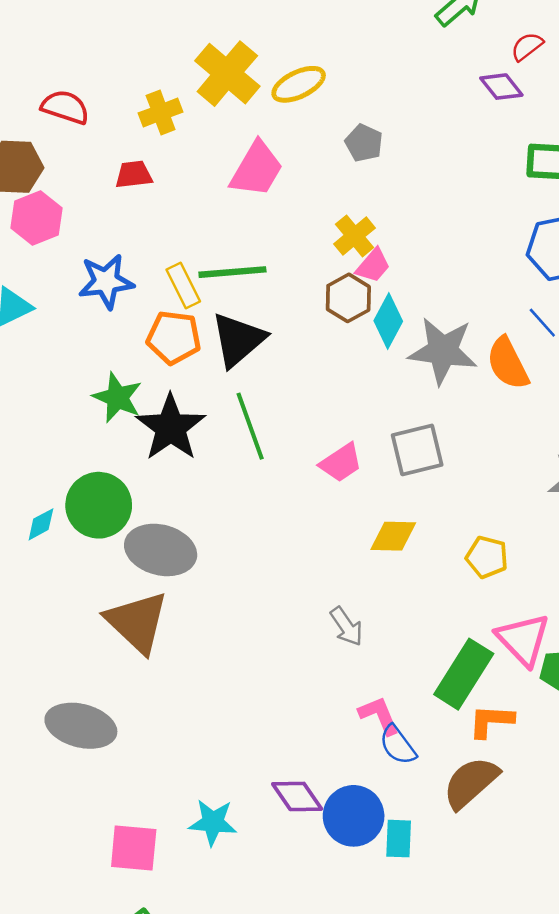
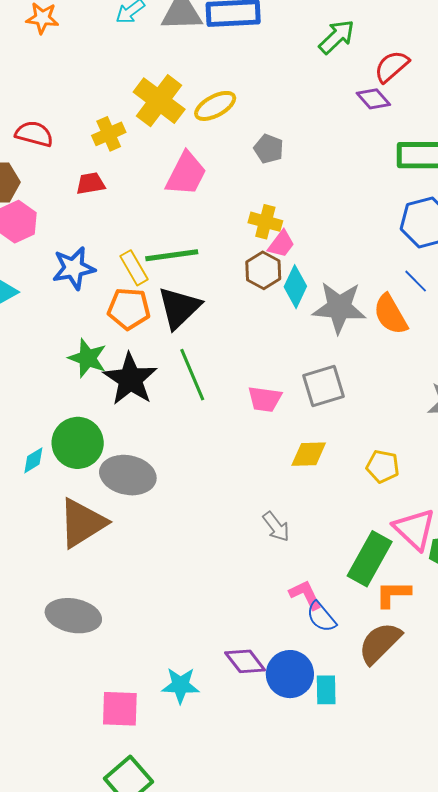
red semicircle: (527, 46) -> (392, 66), size x1.4
yellow cross: (355, 236) -> (265, 222), turned -32
pink trapezoid: (341, 463) -> (265, 399), turned 45
brown triangle: (137, 622) -> (82, 523), moved, turned 48

